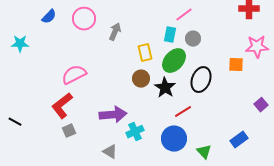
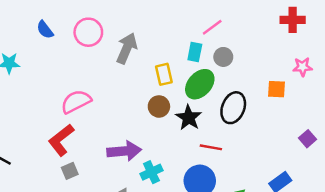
blue semicircle: (49, 17) -> (45, 30), turned 98
gray arrow: (115, 32) -> (127, 48), size x1.4
pink star: (257, 47) -> (303, 67), size x0.7
red line: (183, 112) -> (211, 147), turned 42

